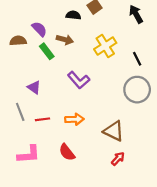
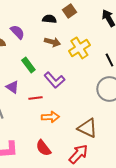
brown arrow: (65, 40) -> (52, 42), moved
green rectangle: (47, 51) -> (28, 65), moved
red line: (42, 119) -> (35, 98), moved
red arrow: (118, 159) -> (78, 154), moved, size x1.5

